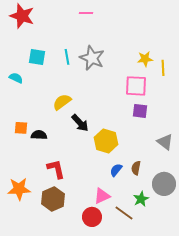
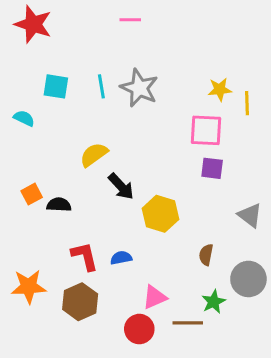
orange square: (21, 128) -> (32, 194), turned -32
blue semicircle: (116, 170) -> (121, 258), moved, turned 40
brown line: (124, 213) -> (188, 323), turned -36

